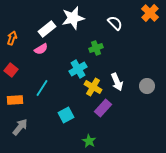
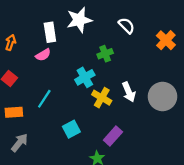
orange cross: (150, 13) -> (166, 40), moved
white rectangle: (47, 29) -> (50, 32), turned -60
gray circle: (147, 86) -> (163, 97), size x1.6
purple rectangle: (103, 108) -> (113, 136), moved

